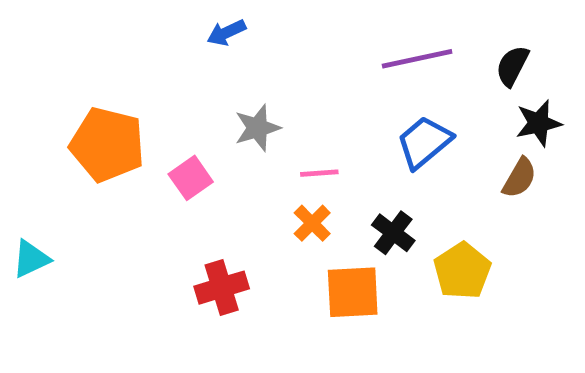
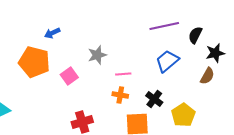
blue arrow: (226, 33) -> (52, 33), moved
black semicircle: (512, 66) -> (195, 35), moved
orange cross: (312, 223) -> (120, 95), turned -35

